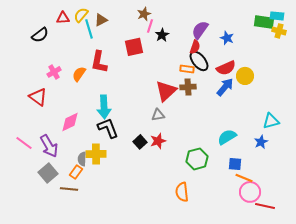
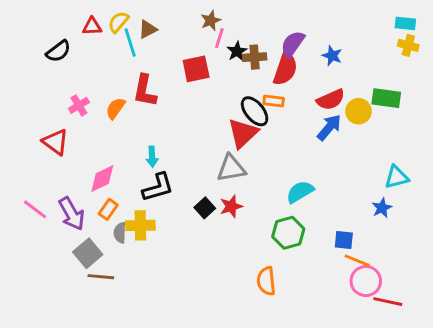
green rectangle: (264, 22) -> (386, 98), moved
red semicircle: (195, 47) -> (285, 69), size x1.6
black ellipse: (199, 61) -> (255, 111), moved
brown cross: (188, 87) -> (255, 57), moved
cyan arrow: (104, 107) -> (152, 157), size x0.6
gray triangle: (158, 115) -> (231, 168), size x1.5
black L-shape: (108, 128) -> (158, 187), turned 95
cyan semicircle: (227, 137) -> (300, 192), moved
orange rectangle: (76, 172) -> (108, 209), moved
gray square: (48, 173) -> (88, 253), moved

